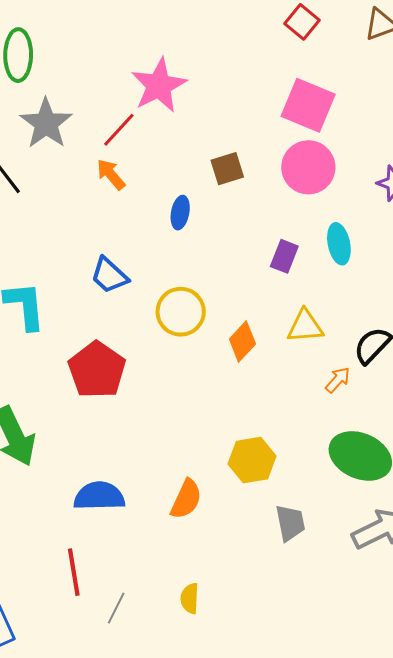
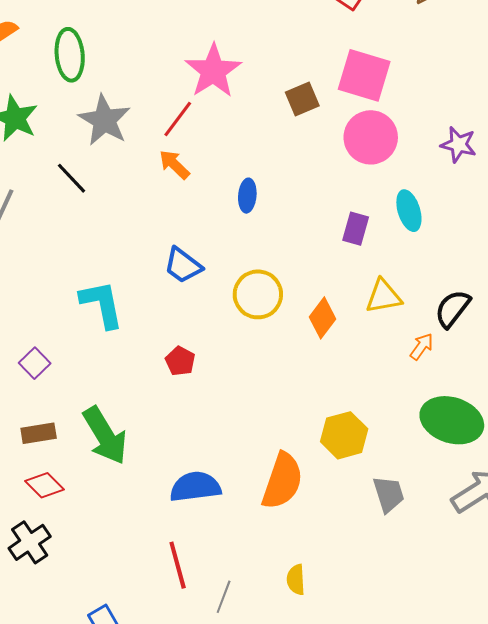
brown square: (227, 169) -> (302, 99), moved
red pentagon: (97, 370) -> (180, 361), size x0.5
orange semicircle: (186, 499) -> (282, 481), size x1.4

